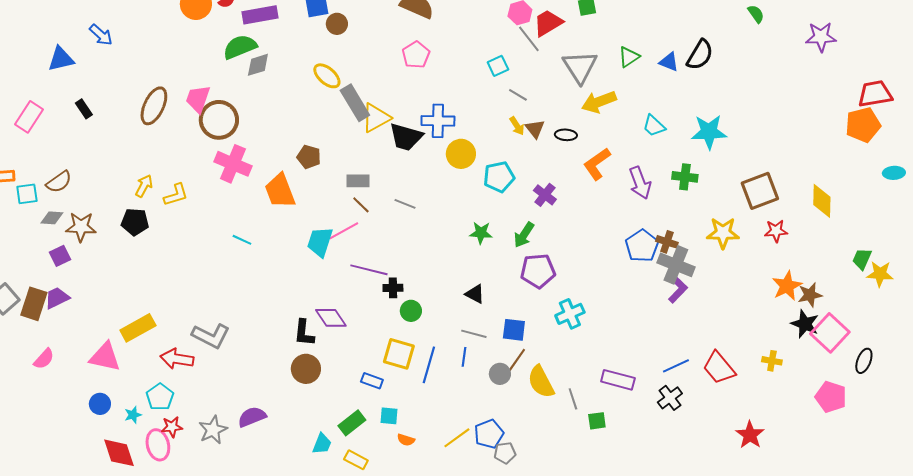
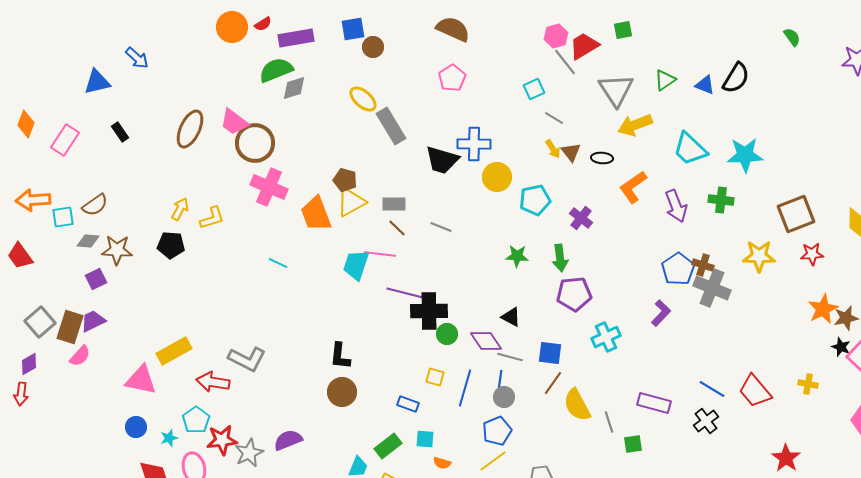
pink trapezoid: (198, 99) -> (234, 122), turned -72
yellow triangle: (376, 118) -> (351, 202), moved
cyan trapezoid: (654, 126) -> (690, 149), size x1.5
pink line: (344, 231) -> (380, 254), turned 36
green arrow: (524, 235) -> (560, 258), turned -40
black cross: (393, 288) -> (429, 311), size x1.8
purple L-shape: (678, 290) -> (661, 313), moved
purple diamond: (331, 318) -> (486, 341), moved
black star: (805, 324) -> (841, 347), size x0.7
yellow square: (399, 354) -> (435, 377), size x0.6
pink semicircle: (44, 359) -> (80, 356), moved
blue line: (676, 366) -> (712, 389), turned 56
gray circle: (500, 374) -> (504, 397), moved
red star: (172, 427) -> (222, 440), moved, size x1.4
blue pentagon: (489, 434) -> (497, 431), moved

